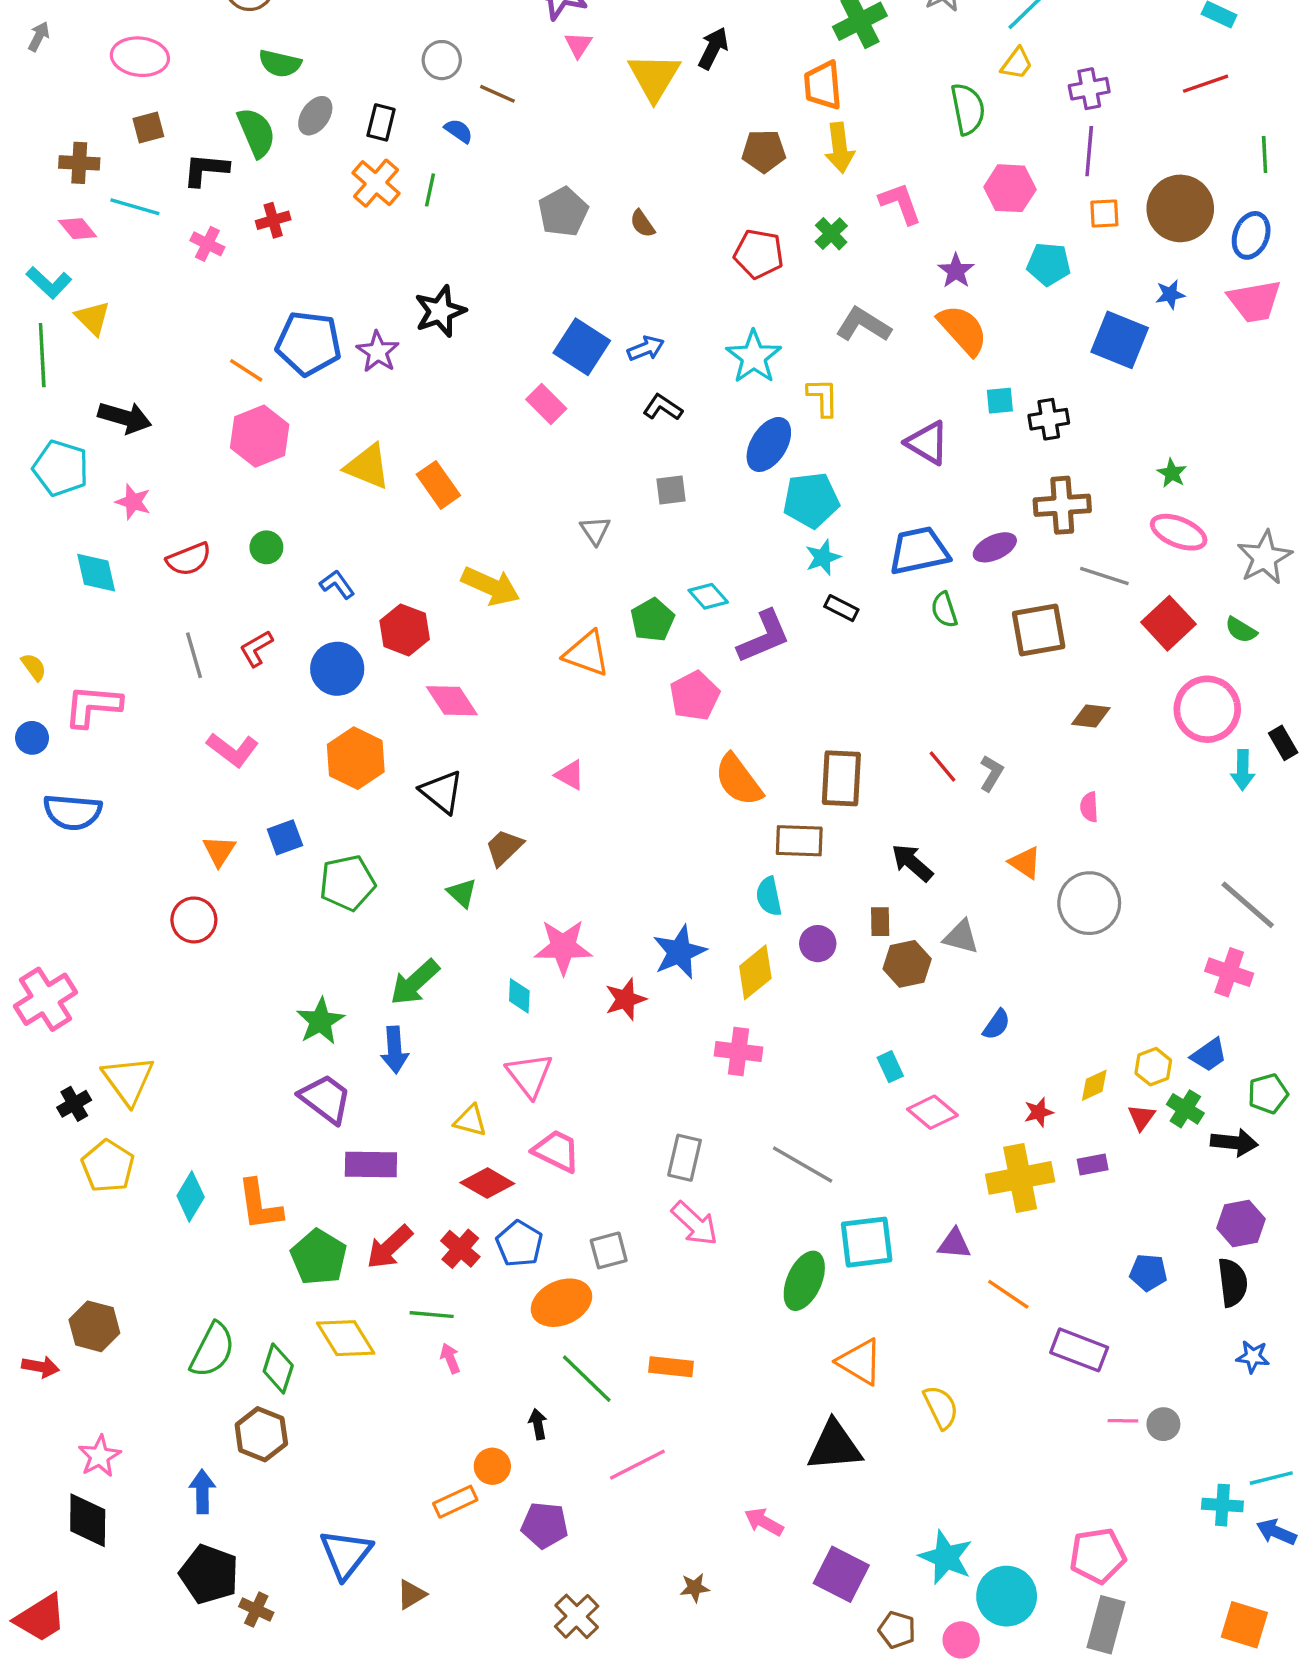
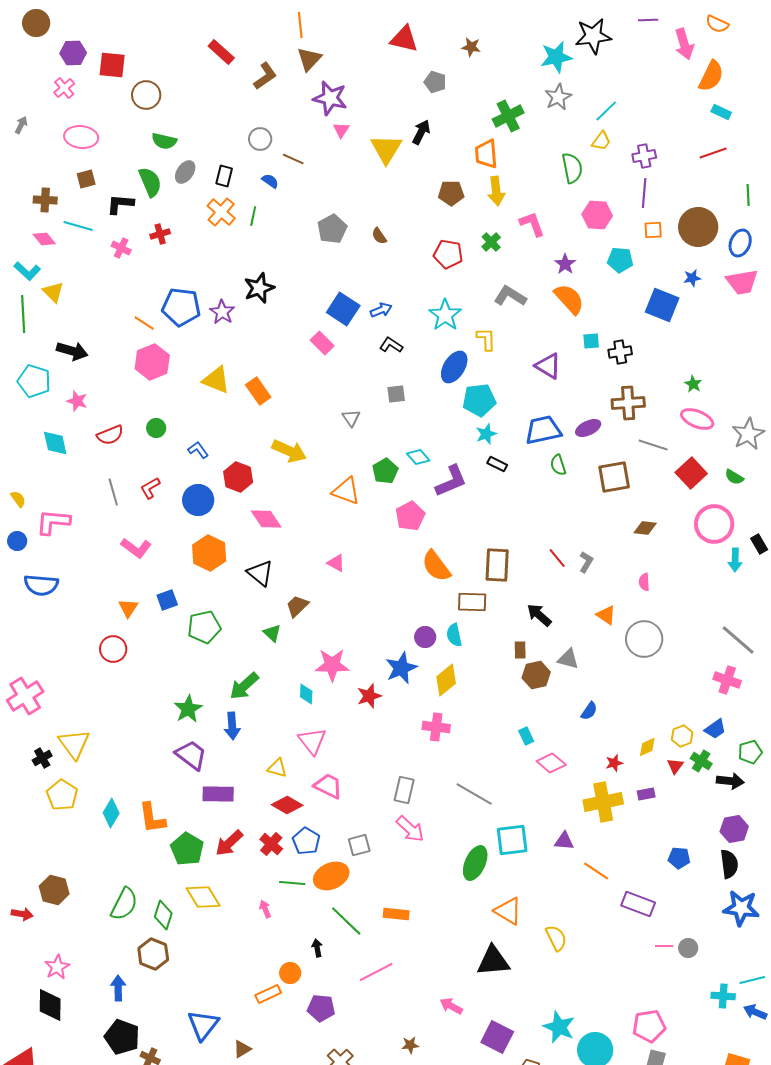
purple circle: (818, 944) -> (425, 637), moved
green line: (432, 1315) -> (292, 883), moved
blue star: (1253, 1357) -> (741, 908), size x1.8

